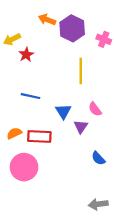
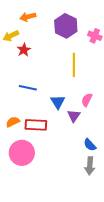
orange arrow: (47, 20) -> (28, 17), moved, turned -35
pink semicircle: (95, 109) -> (87, 100), turned 64
gray arrow: (98, 204) -> (90, 166), moved, turned -78

